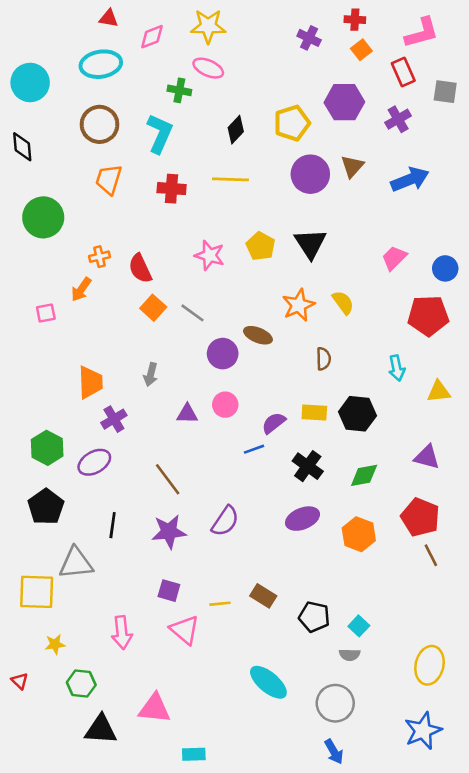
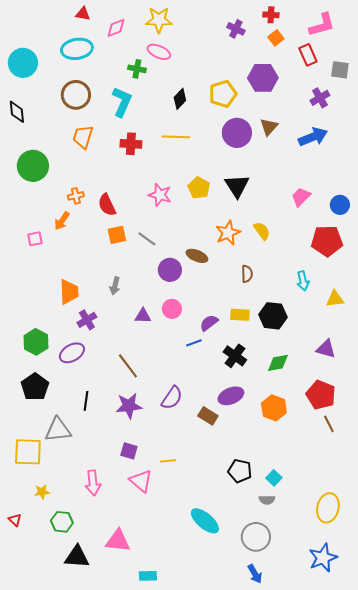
purple cross: (398, 119) -> (320, 98), moved
orange square: (153, 308) -> (117, 235), turned 36
brown rectangle: (263, 596) -> (208, 416), moved

